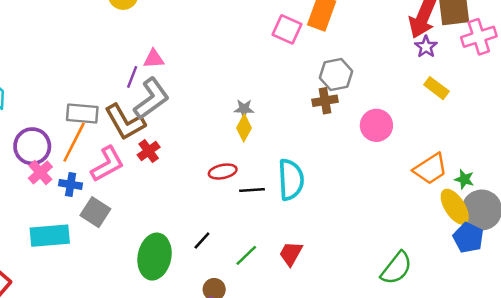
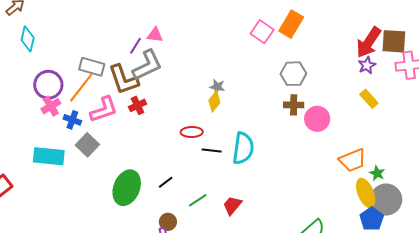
brown cross: (325, 101) -> (294, 105), moved

